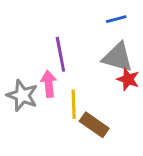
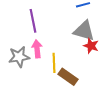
purple line: (60, 54) -> (33, 21), moved
gray star: (22, 95) -> (19, 57), turned -30

